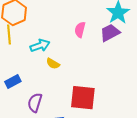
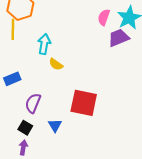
pink semicircle: (80, 30) -> (104, 17), moved
cyan arrow: (40, 46) -> (44, 44), turned -66

